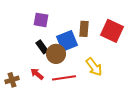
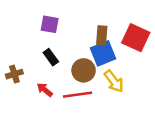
blue square: (67, 41) -> (103, 53), moved
brown circle: (56, 54) -> (84, 70), moved
brown cross: (12, 80) -> (14, 74), moved

